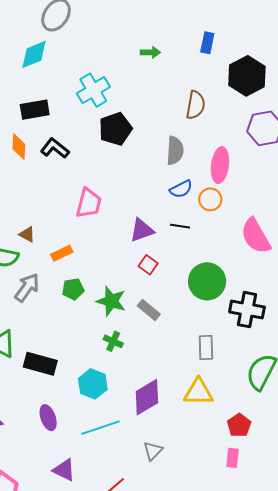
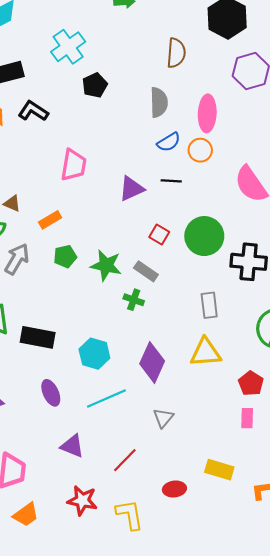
black pentagon: (115, 129) -> (95, 85), size x0.7
red square: (148, 265) -> (159, 234), moved
green cross: (113, 341) -> (134, 300), moved
purple diamond: (147, 397) -> (152, 362), turned -30

